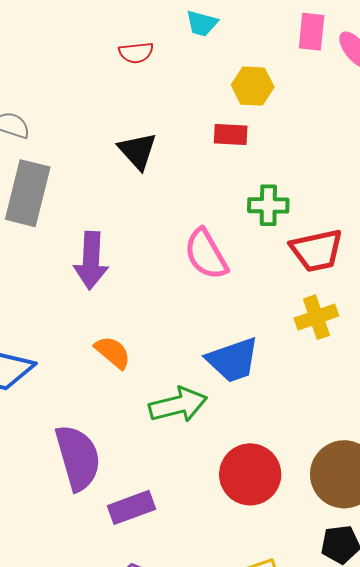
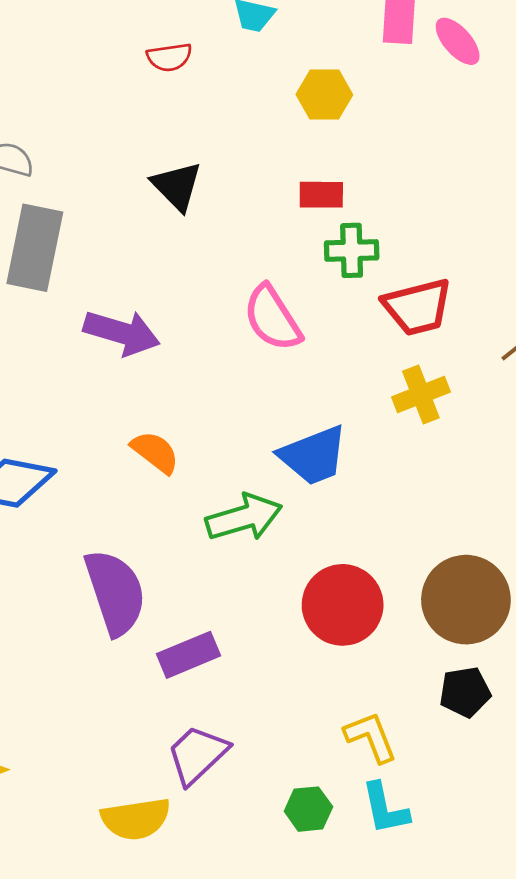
red rectangle: (231, 135) -> (321, 195), moved
purple arrow: (91, 261) -> (122, 333), turned -74

